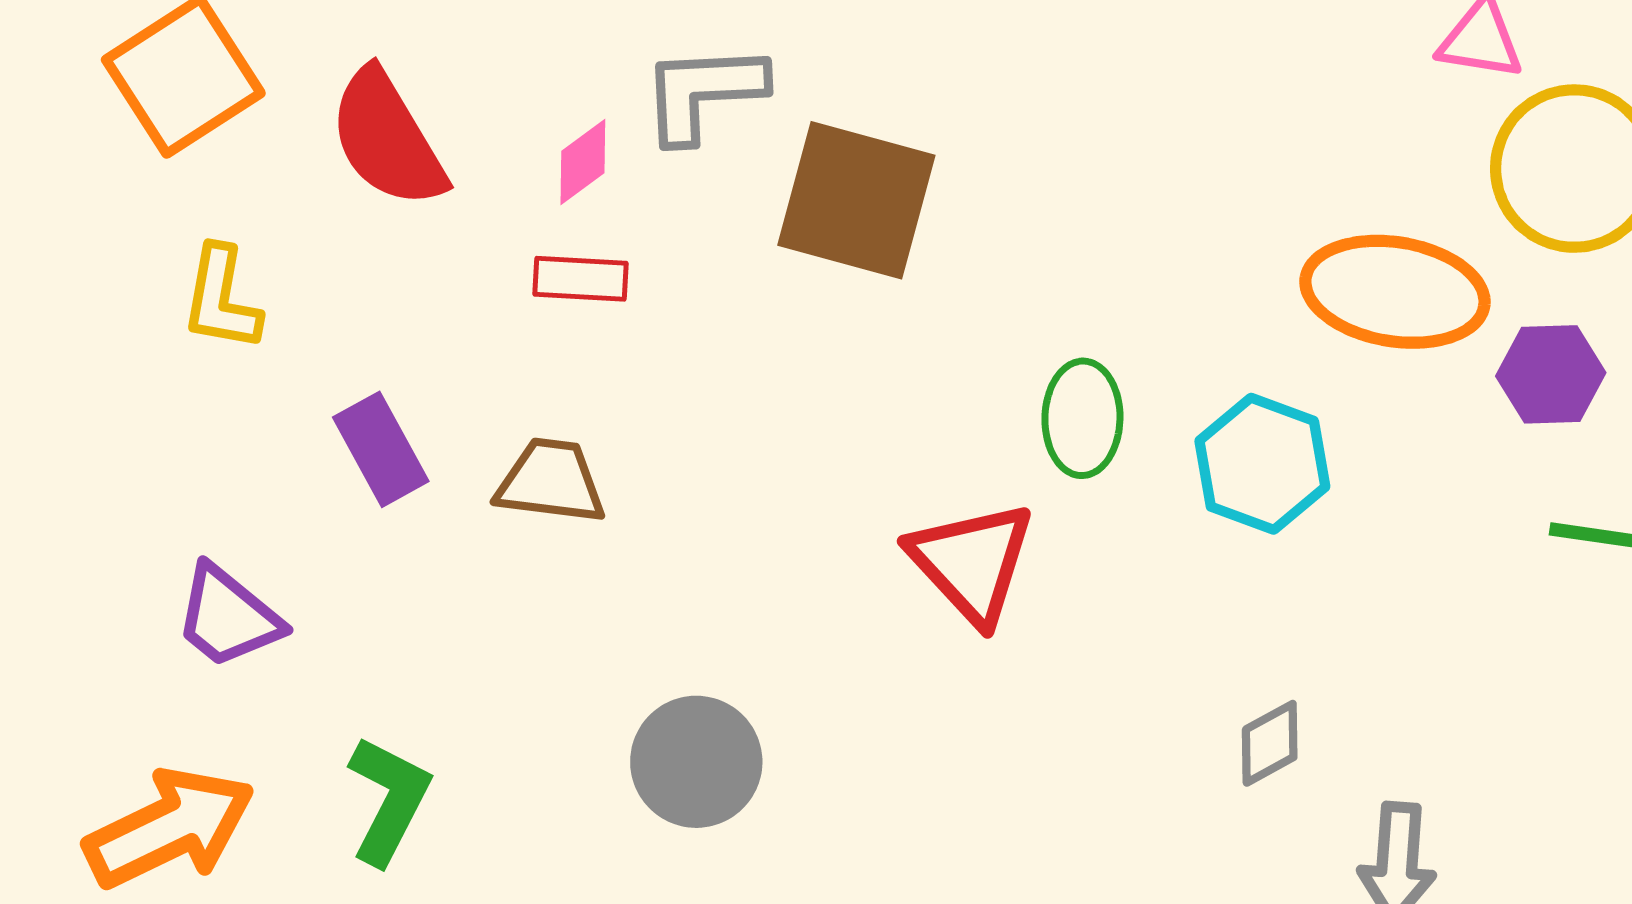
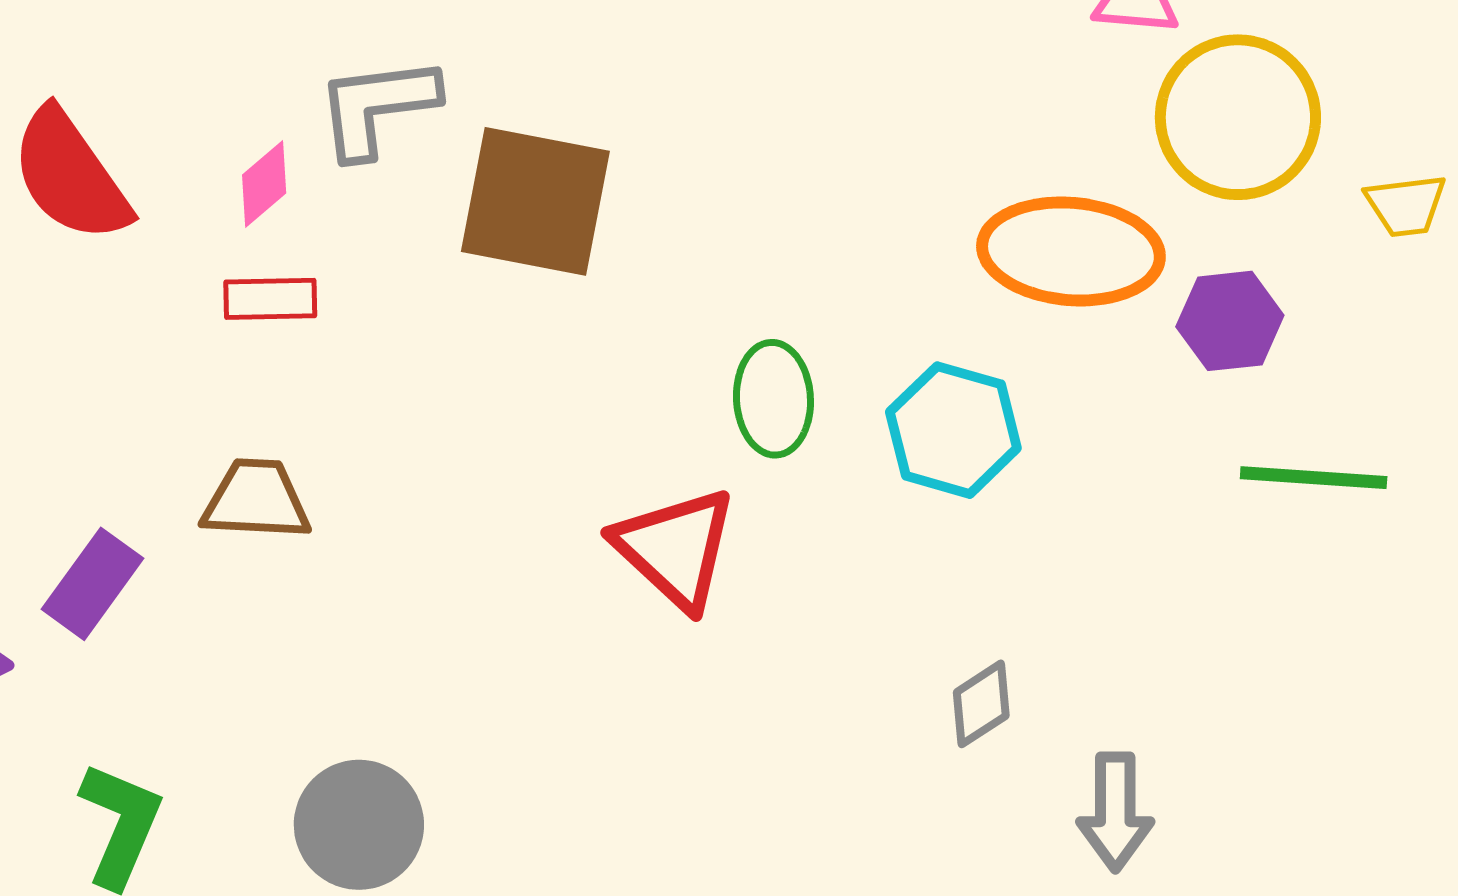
purple rectangle: (381, 449) -> (92, 584), moved, turned 69
gray circle: (696, 762) -> (359, 825), moved

